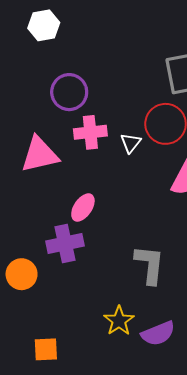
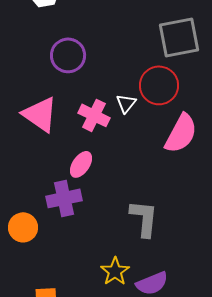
pink cross: (90, 132) -> (94, 115), moved, turned 32
pink triangle: (40, 155) -> (40, 114), turned 48

